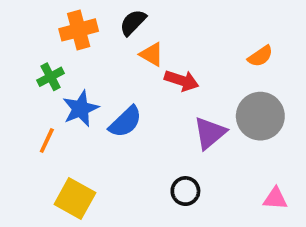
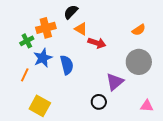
orange cross: (79, 30) -> (46, 28), moved
blue semicircle: (125, 122) -> (67, 65), turned -60
purple triangle: (210, 133) -> (115, 82), moved

